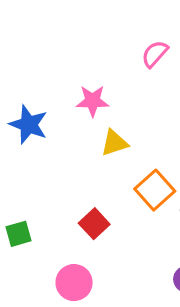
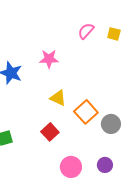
yellow triangle: (114, 143) -> (58, 98), moved, turned 42
pink circle: (74, 283) -> (71, 167), moved

